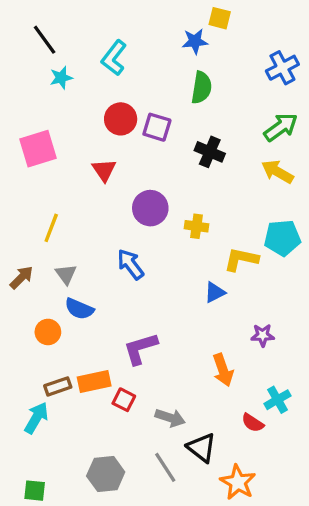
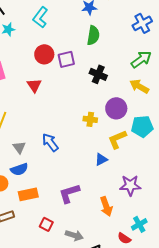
purple square: (157, 127) -> (66, 59), turned -30
purple circle: (150, 208) -> (116, 108), moved
yellow L-shape: (241, 259) -> (117, 139), turned -35
gray triangle: (66, 274) -> (19, 147), moved
blue semicircle: (79, 309) -> (19, 169), turned -42
purple star: (263, 335) -> (130, 185), size x1.5
purple L-shape: (140, 348) -> (69, 193), moved
orange rectangle: (94, 382) -> (28, 194), moved

